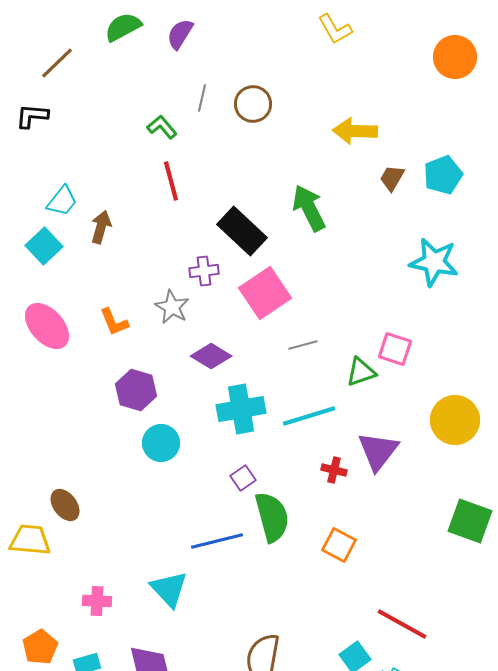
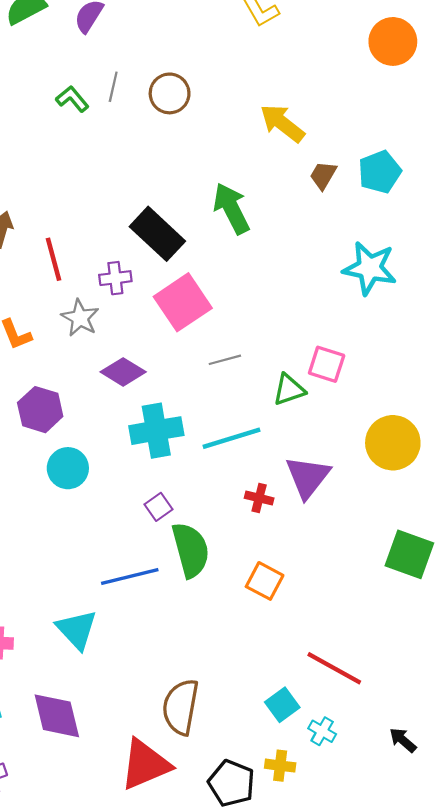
green L-shape: (162, 127) -> (72, 99), moved
yellow arrow: (355, 131) -> (282, 123), turned 36
red line: (171, 181) -> (53, 259), moved

